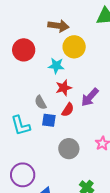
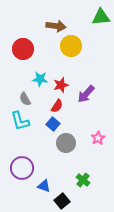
cyan star: (56, 66) -> (40, 79), moved
gray semicircle: (40, 102) -> (25, 99), moved
red semicircle: (68, 110) -> (57, 106), moved
blue square: (49, 120) -> (53, 124), moved, turned 32

